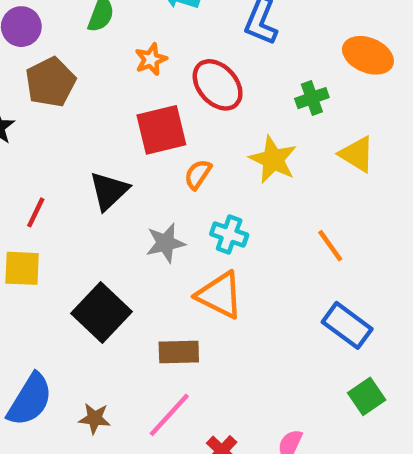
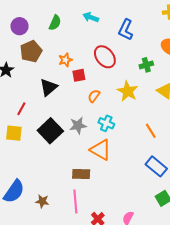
orange star: (151, 59) -> (65, 60), moved
red square: (161, 130) -> (79, 75), size x0.6
black triangle: (109, 191) -> (49, 87), moved
black square: (101, 312) -> (50, 131), moved
pink line: (169, 415) -> (75, 202), turned -50

